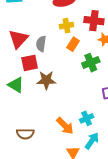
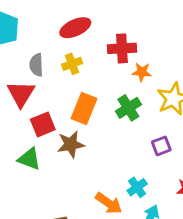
yellow cross: (66, 26) -> (72, 64), moved
gray semicircle: (41, 44) -> (36, 65), moved
orange rectangle: (73, 44) -> (84, 108), moved, size x1.5

